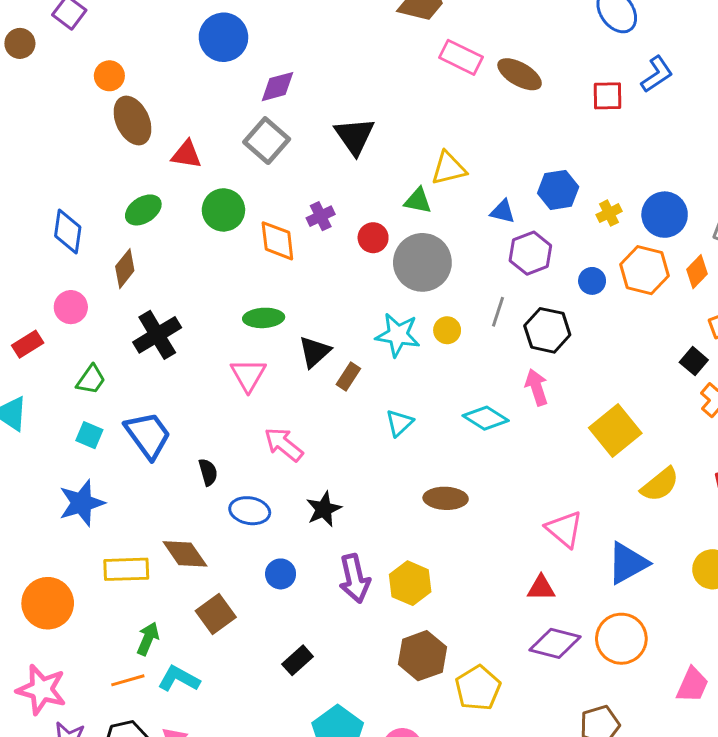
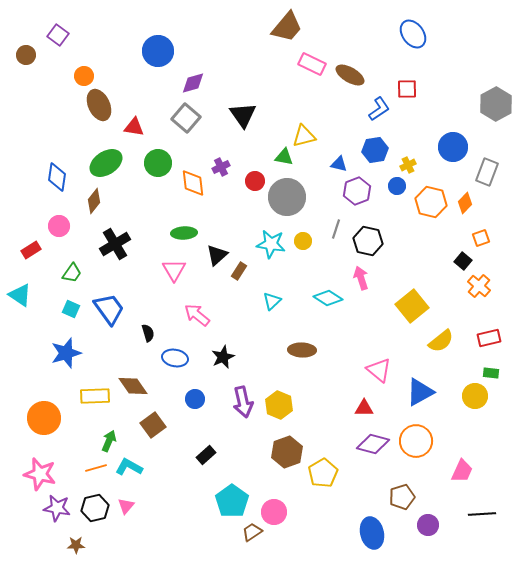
blue L-shape: (657, 74) -> (379, 109), moved
green ellipse: (143, 210) -> (106, 163), size x1.4
blue circle: (665, 215) -> (453, 147), moved
blue circle: (592, 281) -> (397, 186), moved

